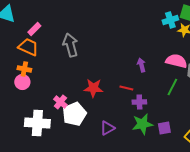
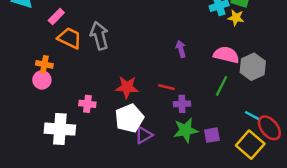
orange trapezoid: (28, 47) -> (69, 38), moved
purple arrow: (141, 65) -> (181, 49), moved
pink cross: (60, 102) -> (87, 104), turned -32
white pentagon: (74, 114) -> (129, 118), moved

